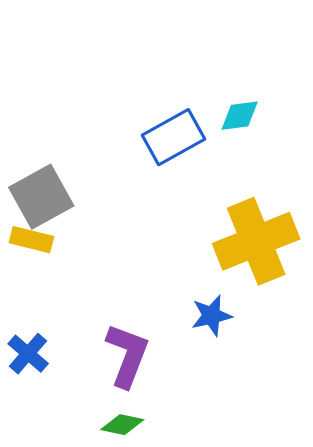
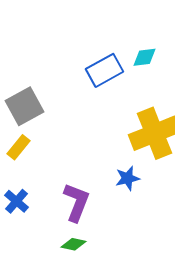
yellow rectangle: (31, 240) -> (18, 147), moved, turned -65

